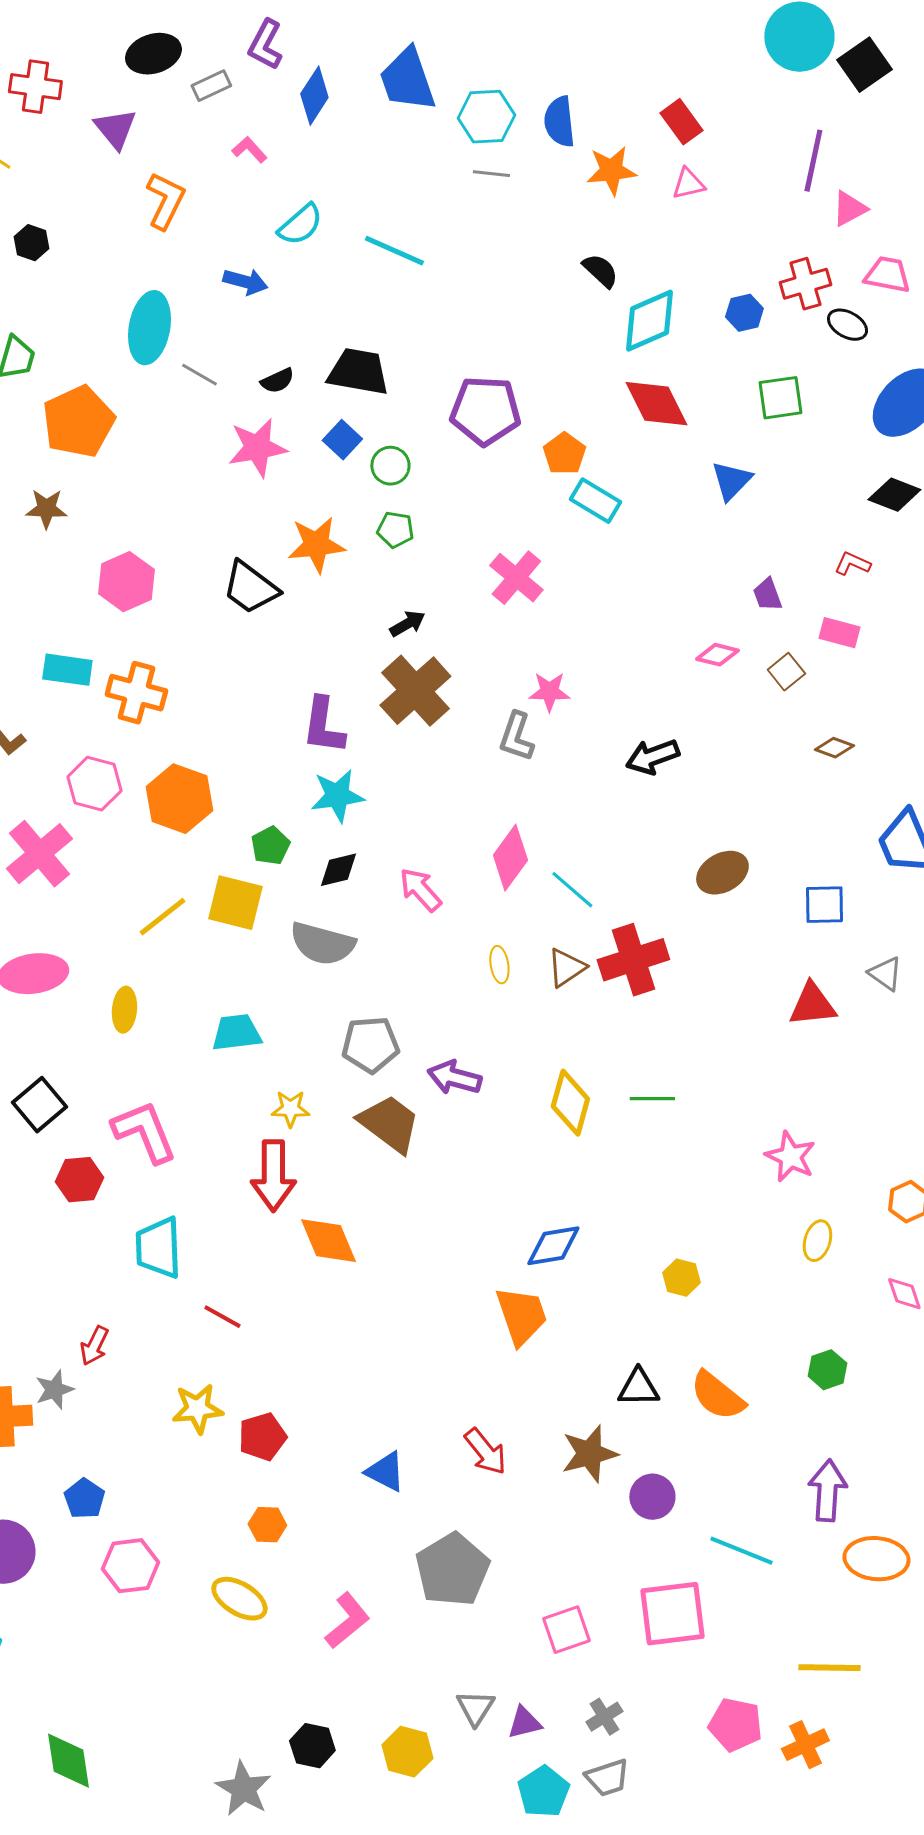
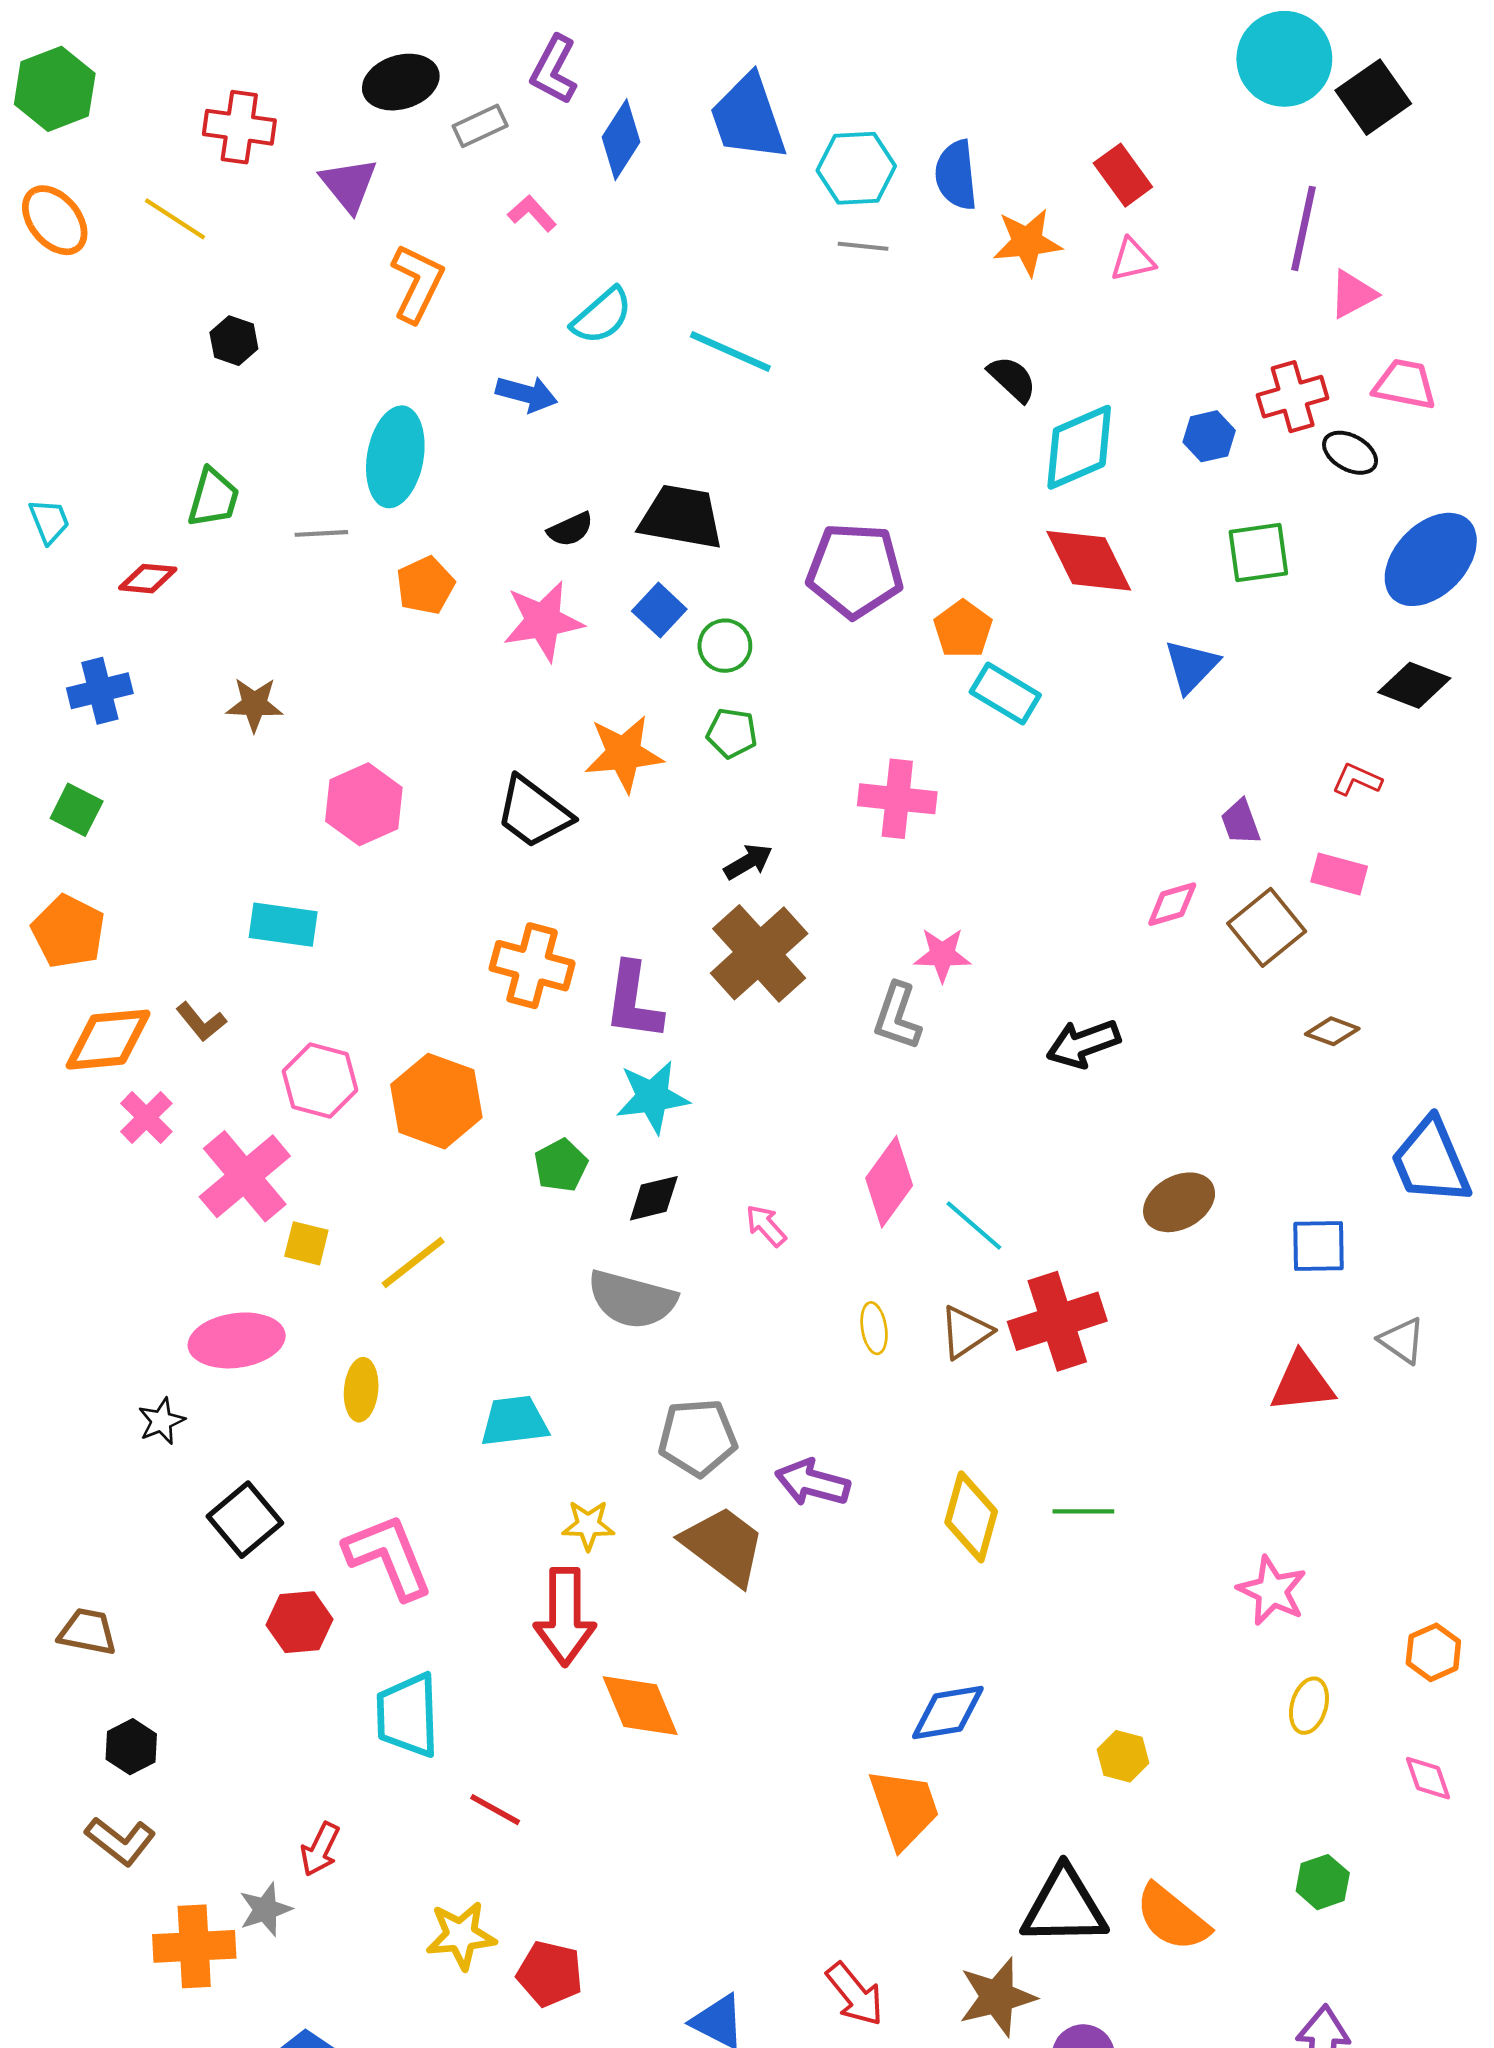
gray line: (199, 375) -> (321, 533), moved, turned -33
orange pentagon: (78, 422) -> (425, 585), moved, size x0.6
pink cross: (516, 578) -> (897, 799), turned -34
pink diamond: (717, 655) -> (1172, 904), turned -30
brown square: (786, 672) -> (1267, 927), size x1.5
orange cross: (136, 693) -> (532, 966), moved
pink arrow: (420, 890) -> (766, 1226), size x0.7
yellow square: (235, 903) -> (306, 1243), moved, size x0.6
black triangle: (638, 1388) -> (1064, 1907), size x1.5
red pentagon: (262, 1437) -> (550, 1974), turned 30

